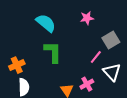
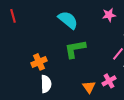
green L-shape: (53, 52) -> (75, 49), turned -100

